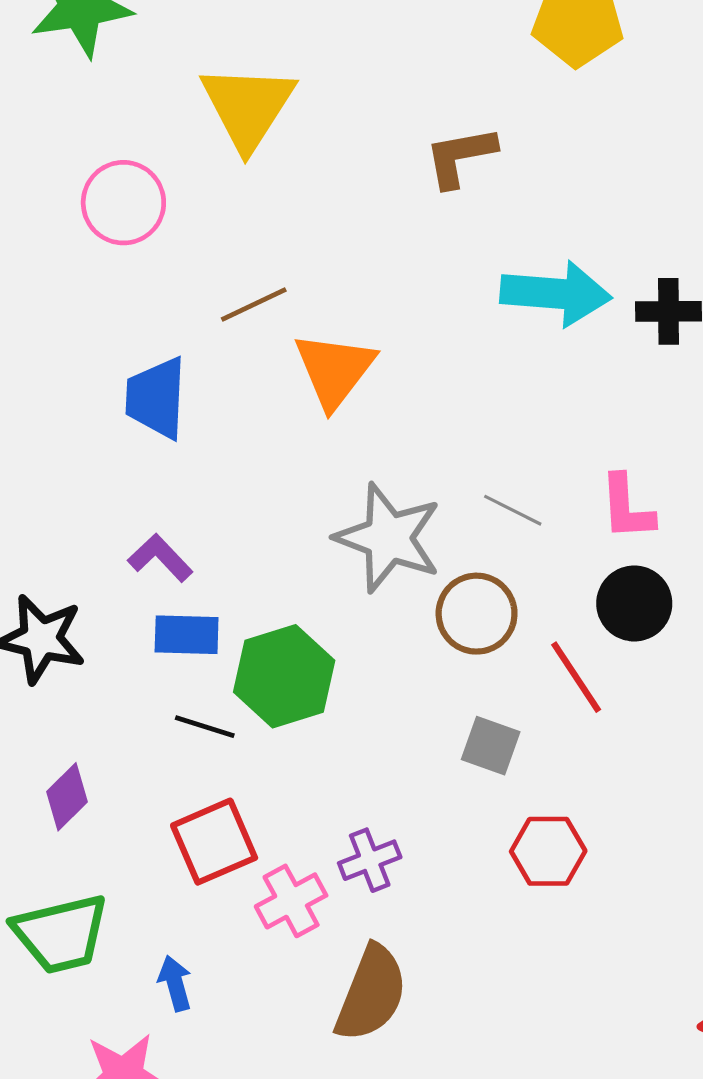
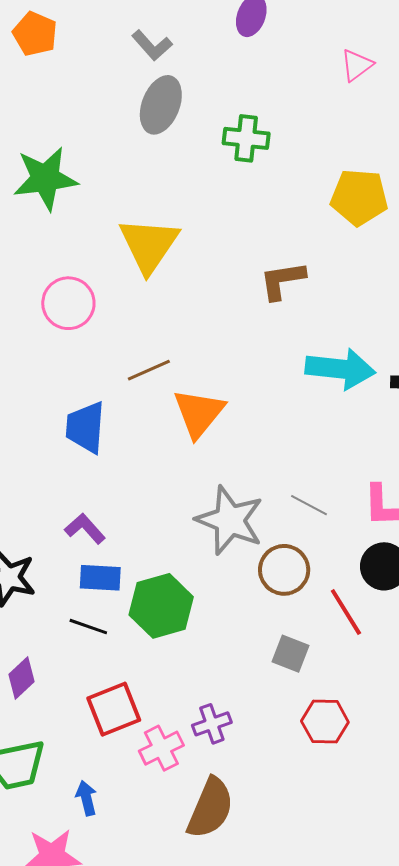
black line: (205, 727) -> (88, 627), moved

